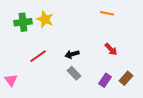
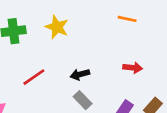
yellow star: (45, 19) -> (57, 27), moved
red arrow: (111, 49) -> (133, 68), turned -40

